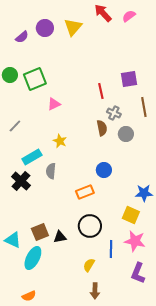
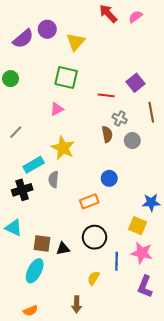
yellow triangle: (73, 27) -> (76, 42), moved
purple semicircle: (22, 37) -> (23, 39), size x1.5
green square: (35, 79) -> (66, 78), moved, turned 35
purple square: (129, 79) -> (135, 83), turned -30
red line: (101, 91) -> (106, 95), turned -70
yellow star: (60, 141) -> (63, 148), size x1.6
black cross: (21, 181) -> (22, 190), turned 30
brown square: (40, 232) -> (42, 243), turned 30
cyan triangle: (13, 240) -> (14, 228), moved
brown arrow: (95, 291) -> (77, 304), moved

